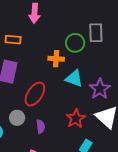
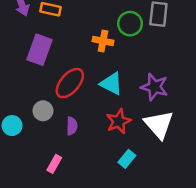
cyan triangle: (74, 78) -> (111, 84), moved
purple star: (100, 89) -> (154, 87), turned -30

